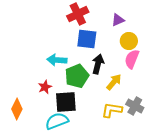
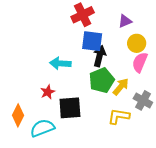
black arrow: (98, 64) -> (100, 56), moved
green pentagon: (77, 76) -> (102, 80), moved
gray cross: (135, 106) -> (143, 100), moved
cyan semicircle: (57, 121) -> (42, 128), moved

